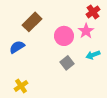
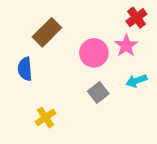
blue semicircle: (17, 47) -> (25, 69), turned -63
yellow cross: (21, 86) -> (45, 117), moved

